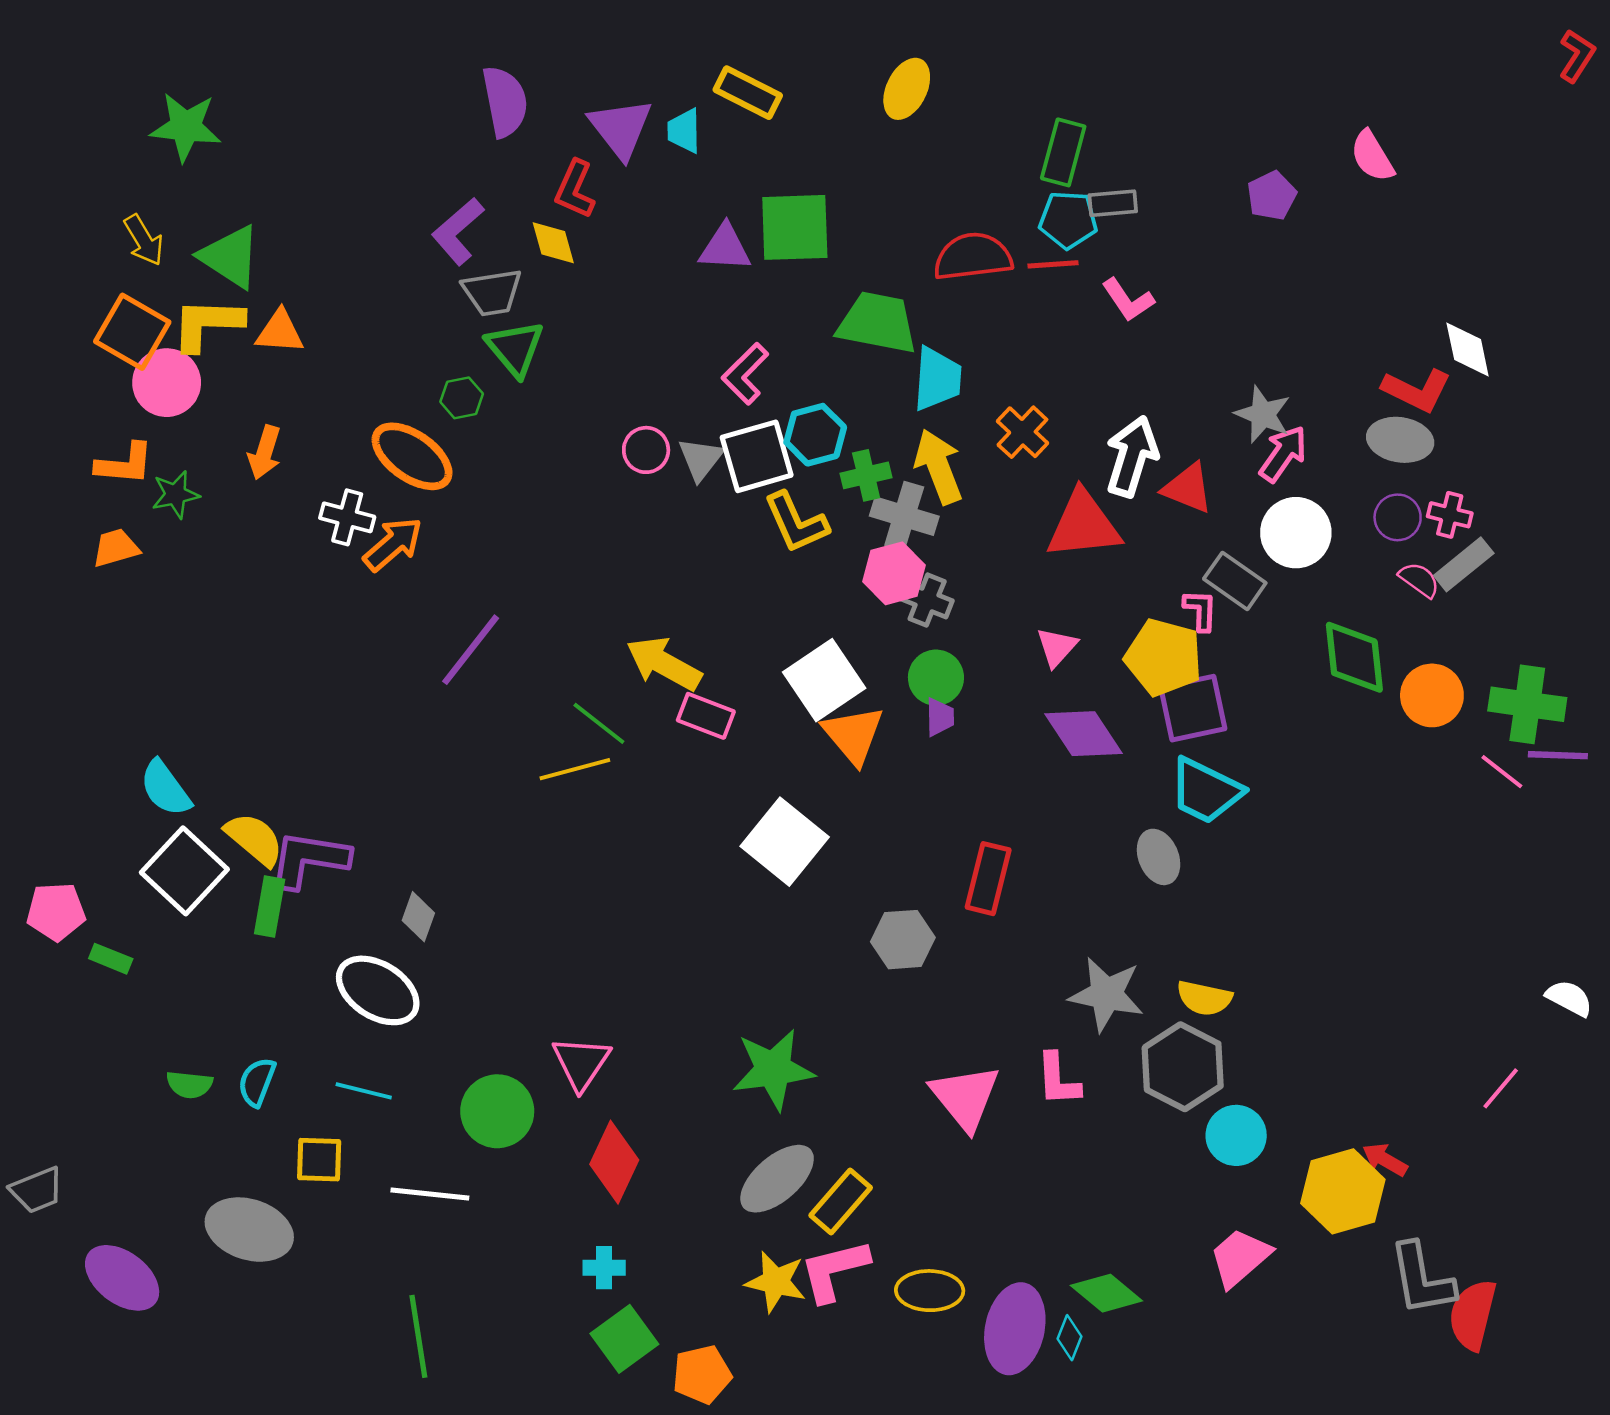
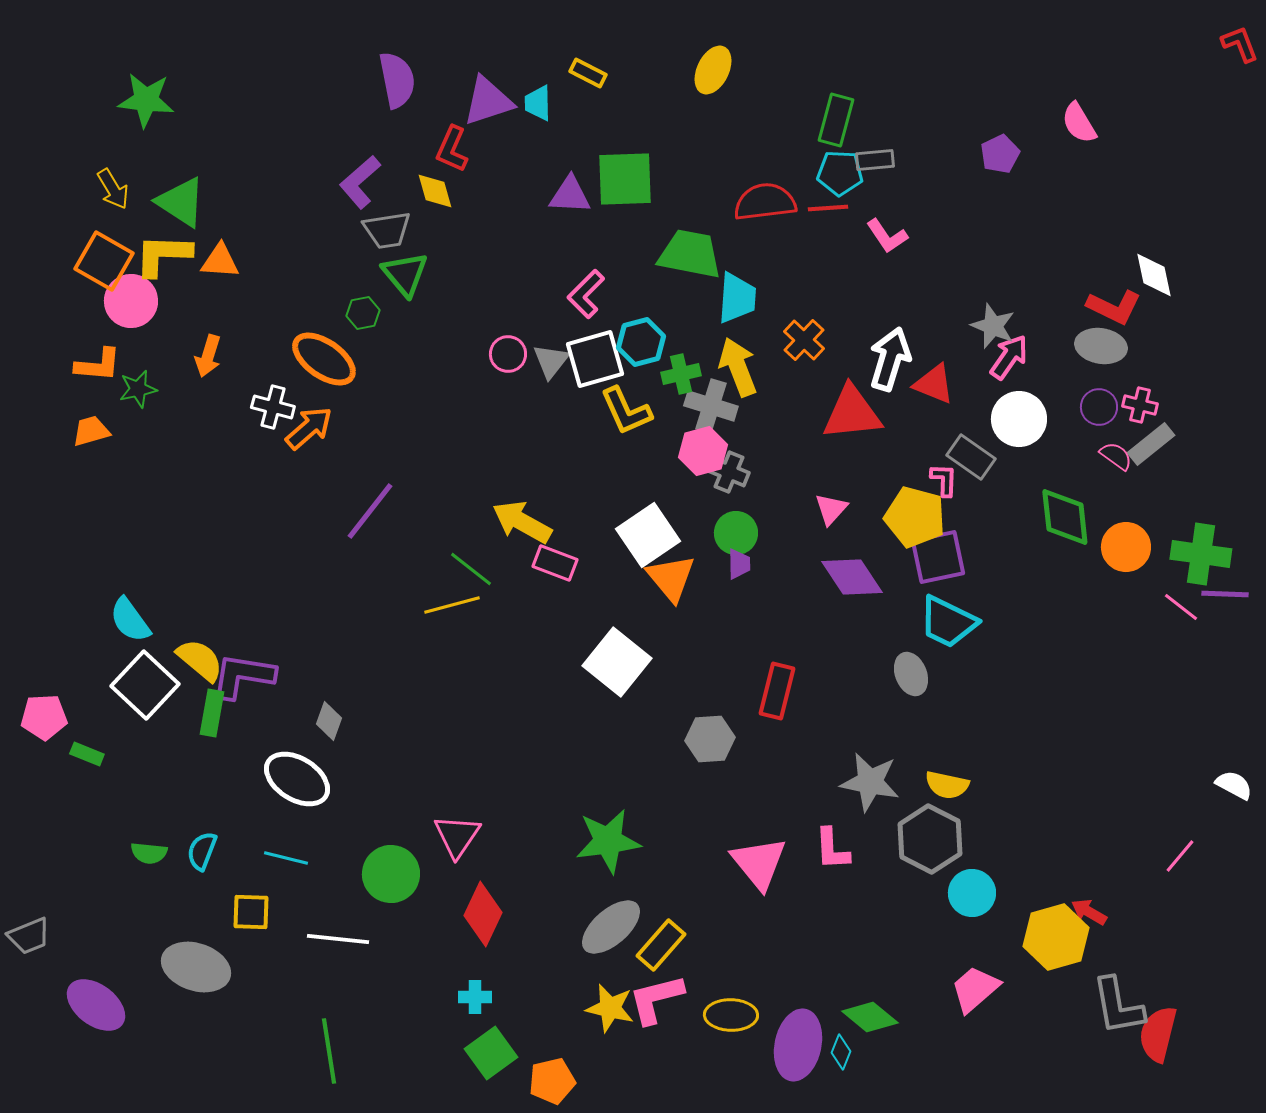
red L-shape: (1577, 56) -> (1240, 44), turned -54
yellow rectangle: (748, 93) -> (588, 73), size x0.7
purple triangle: (621, 128) -> (488, 101), turned 50

